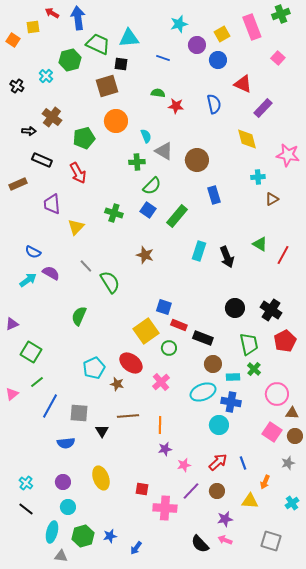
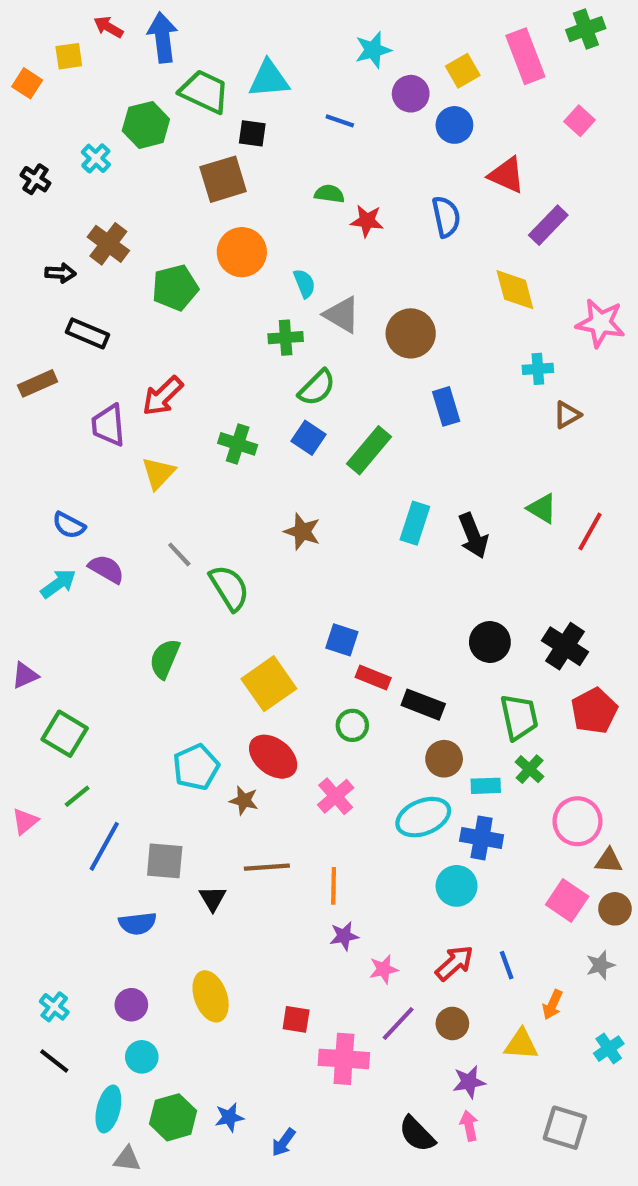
red arrow: (78, 173) -> (163, 396), moved, turned 75
yellow square: (146, 331) -> (269, 684), moved
pink arrow: (225, 540) -> (469, 1126), turned 56

